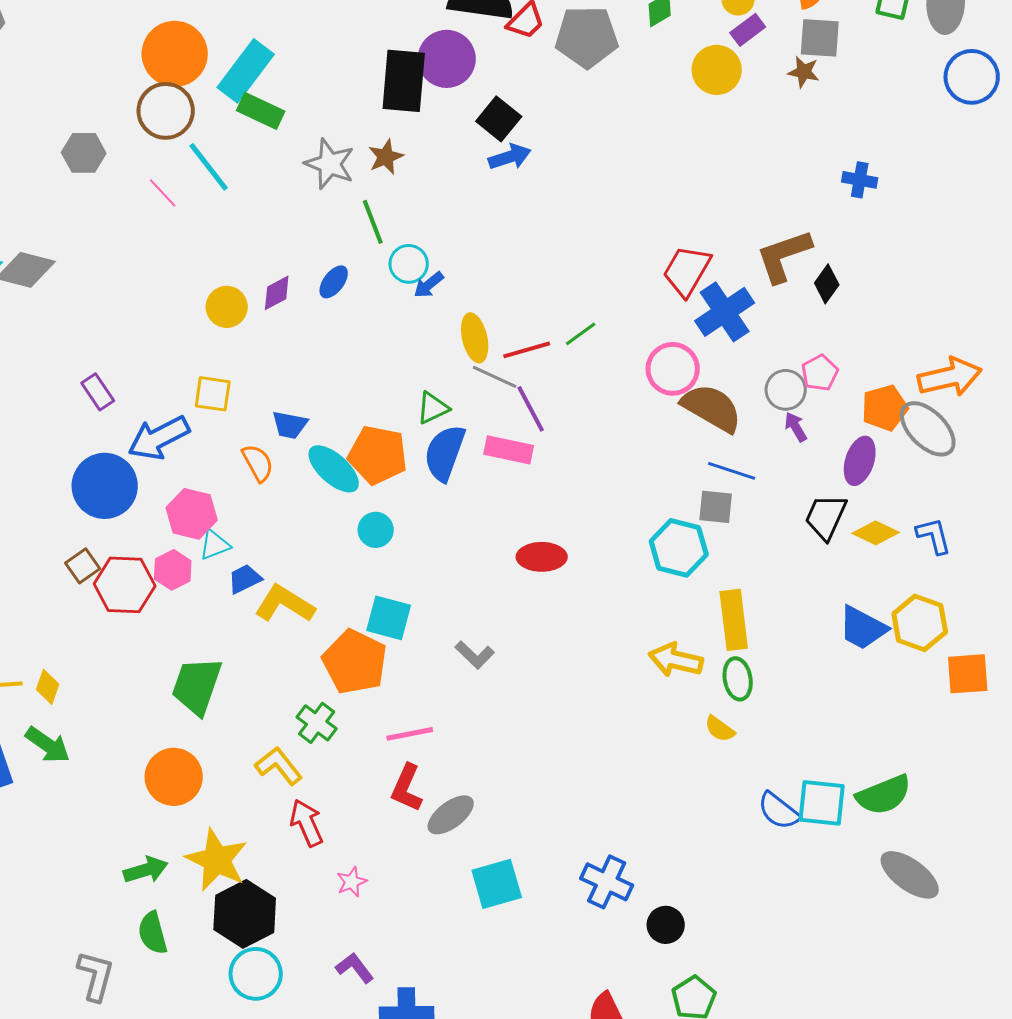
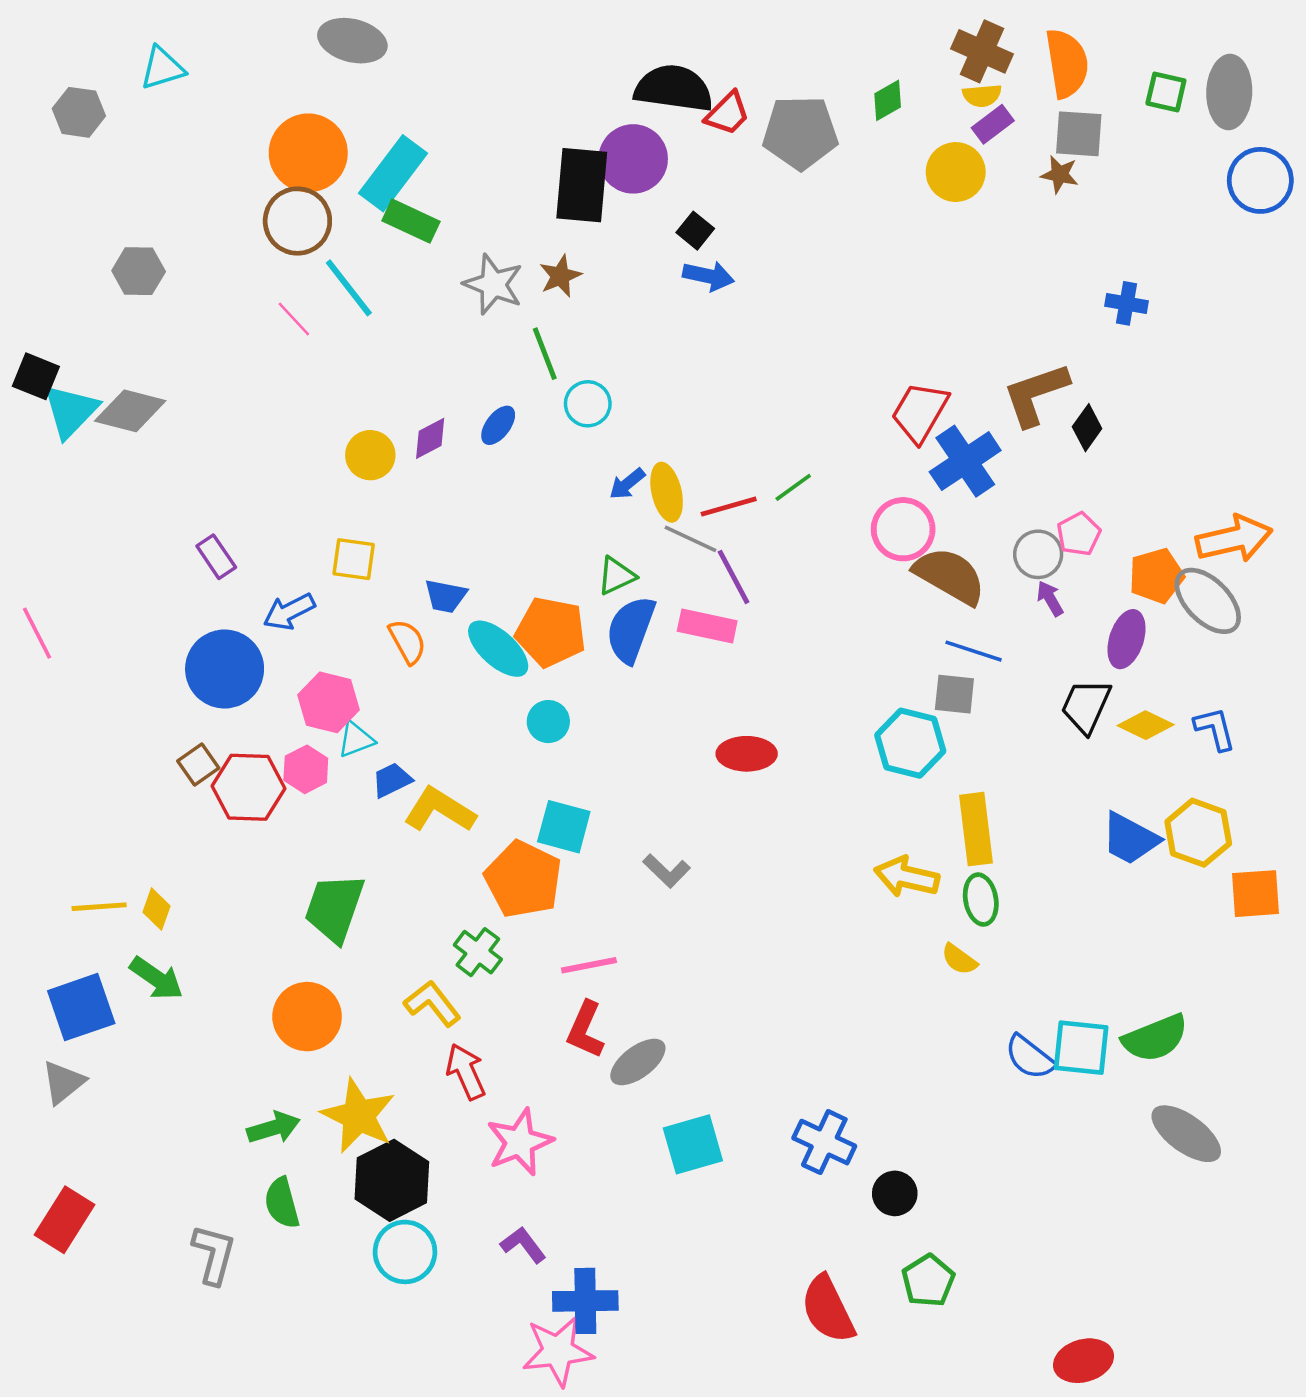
black square: (499, 119) -> (695, 231), size x0.7
gray hexagon: (84, 153) -> (139, 271), moved
blue arrow: (510, 157) -> (708, 276), turned 30
blue arrow: (429, 285) -> (627, 484), moved
blue arrow: (159, 438) -> (289, 612), size x0.7
pink star: (352, 882) -> (520, 1142), size x1.8

